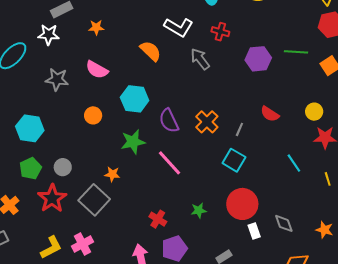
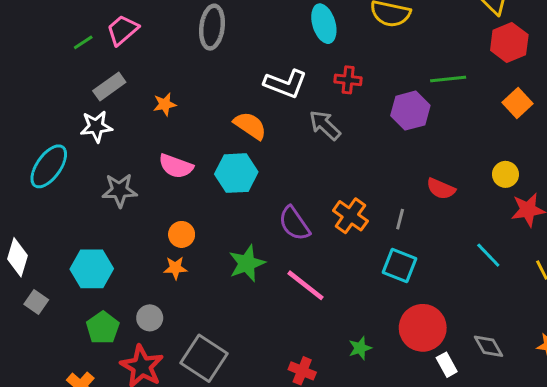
green line: (296, 52) -> (448, 79), moved
cyan hexagon: (135, 99) -> (236, 173), moved
orange star: (112, 174) -> (175, 268), moved

